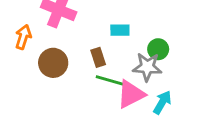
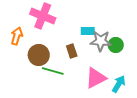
gray star: (147, 67) -> (101, 41), moved
green line: (110, 81) -> (53, 71), moved

